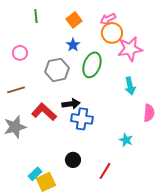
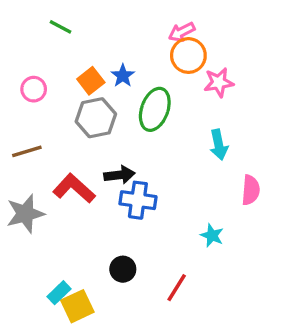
green line: (36, 16) -> (61, 27), turned -56
orange square: (74, 20) -> (91, 81), moved
pink star: (130, 49) -> (219, 82), size x0.7

